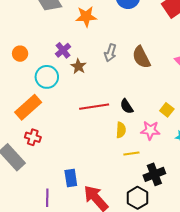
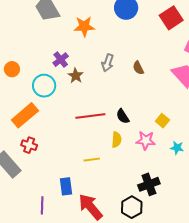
orange circle: (20, 54) -> (12, 69), moved
brown semicircle: (141, 57) -> (138, 68), size x0.6
yellow line: (131, 154) -> (92, 160), moved

